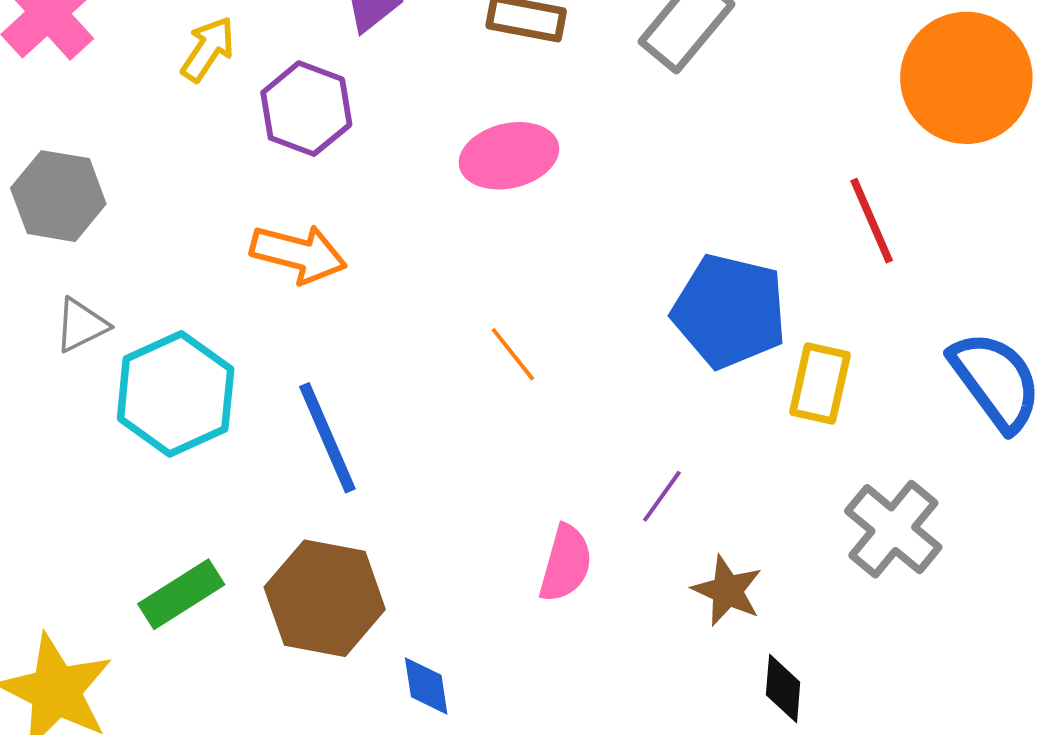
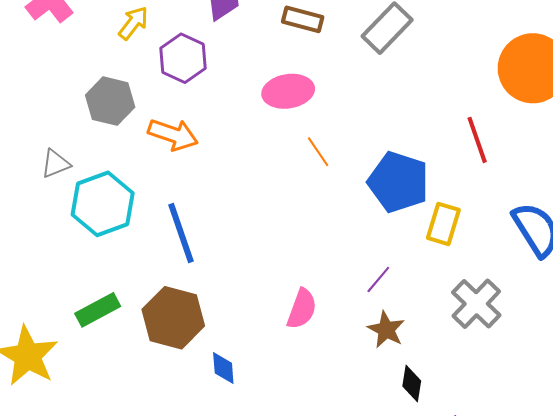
gray hexagon: (58, 196) -> (110, 101), moved
orange line: (513, 354) -> (318, 152), moved
purple line: (662, 496) -> (378, 280), moved

